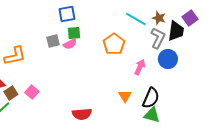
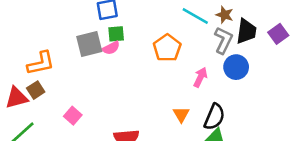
purple square: (190, 18) -> (278, 34), moved
gray square: (53, 41) -> (89, 44), size x1.5
pink square: (32, 92) -> (73, 116), moved
brown square: (11, 93) -> (36, 90), moved

